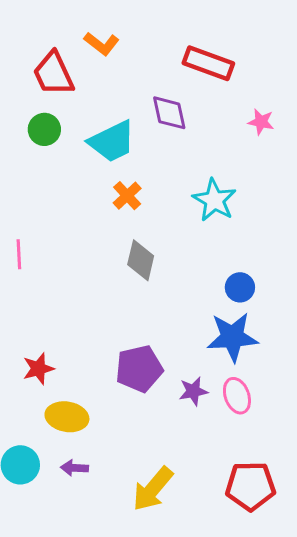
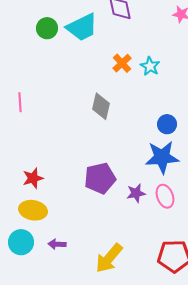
green circle: (44, 129) -> (47, 28), moved
orange cross: (127, 196) -> (122, 63), moved
cyan star: (214, 200) -> (150, 66), size x0.7
yellow ellipse: (67, 417) -> (33, 210), moved

